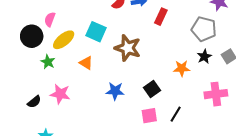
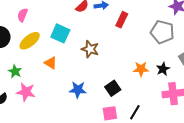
pink semicircle: (50, 19) -> (22, 15), moved
brown star: (128, 48) -> (90, 49), size x0.7
black star: (204, 57) -> (163, 69), moved
green star: (48, 62) -> (15, 71), moved

